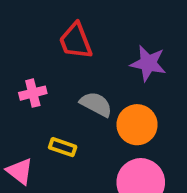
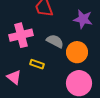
pink cross: (33, 93) -> (21, 35), size x1.6

